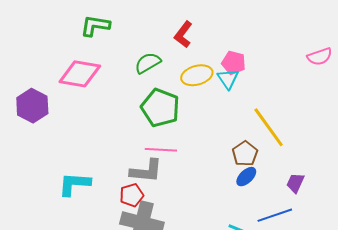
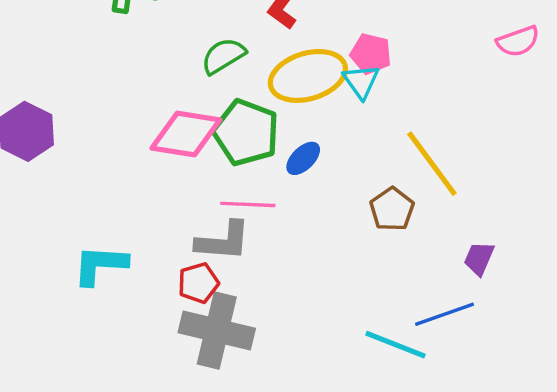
pink diamond: (80, 74) -> (186, 134), moved
yellow ellipse: (197, 75) -> (308, 76), size x1.4
blue ellipse: (246, 177) -> (303, 158), moved

